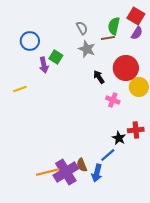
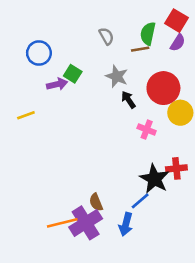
gray star: (87, 49) -> (117, 76), moved
purple arrow: (44, 65) -> (57, 84), turned -91
black star: (119, 138) -> (154, 179), size x1.6
brown semicircle: (82, 165) -> (96, 202), moved

